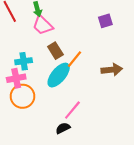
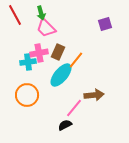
brown rectangle: (55, 51) -> (58, 52), turned 56
brown arrow: (112, 70) -> (94, 95), moved
pink cross: (16, 78) -> (39, 53), moved

